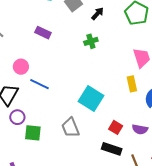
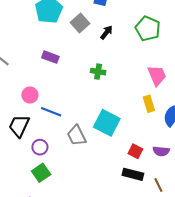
green cross: (91, 41) -> (98, 72), moved, turned 32
purple circle: (17, 117) -> (40, 147), moved
gray trapezoid: (71, 127) -> (77, 135), moved
green square: (33, 133) -> (41, 173), moved, turned -36

